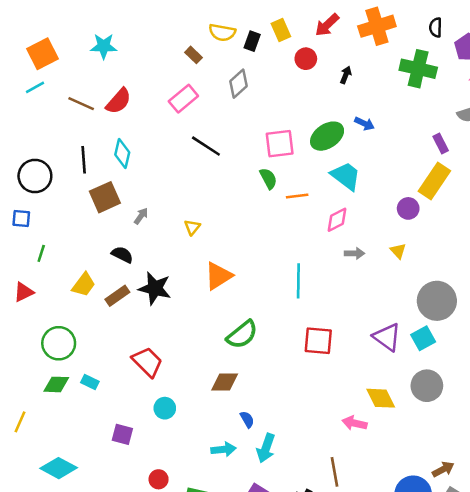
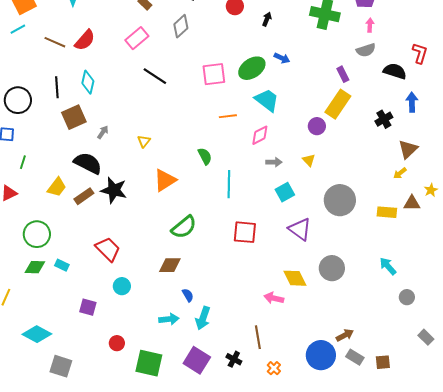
green semicircle: (268, 178) -> (205, 156), moved
black semicircle: (122, 255) -> (88, 163), size x1.6
cyan square: (423, 338) -> (285, 192), moved

